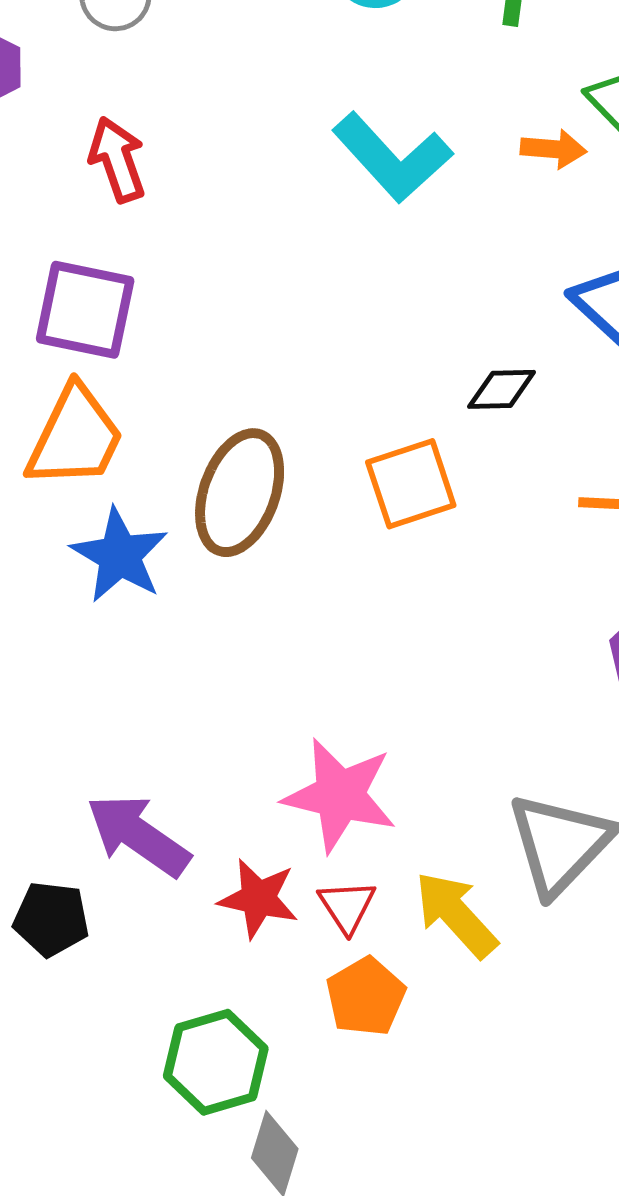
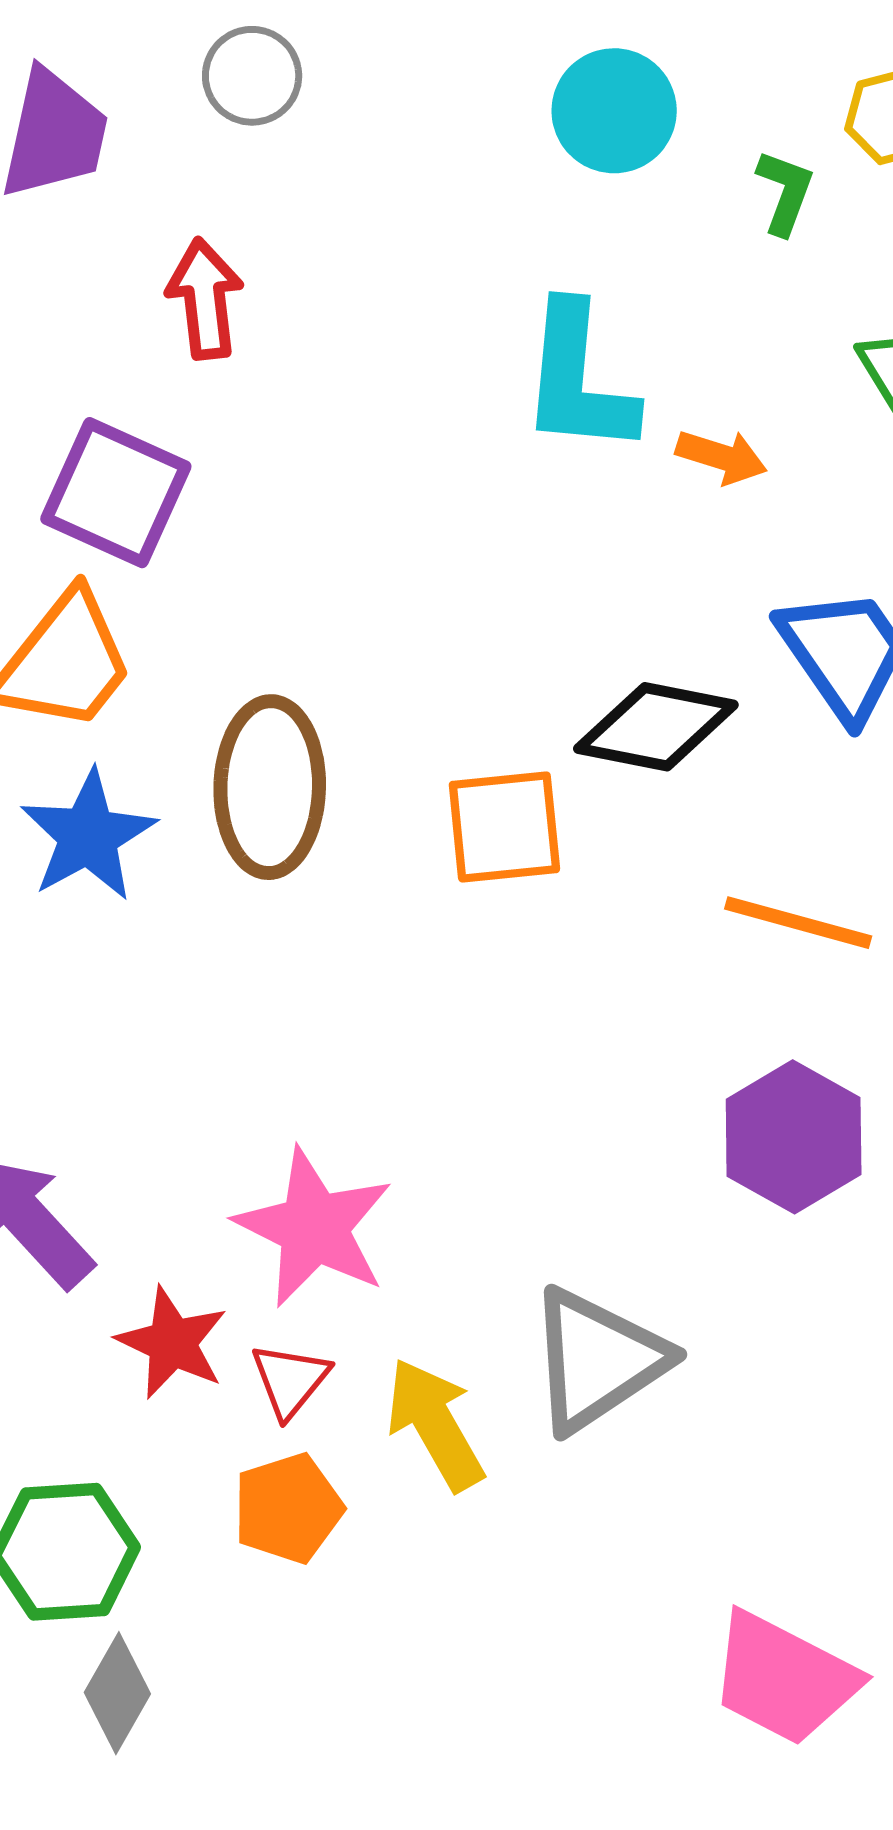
orange arrow: (553, 149) -> (721, 457), moved
cyan L-shape: (392, 157) -> (578, 379), turned 35
black diamond: (502, 389) -> (656, 727), size x1.6
brown ellipse: (240, 493) -> (270, 787), turned -31

